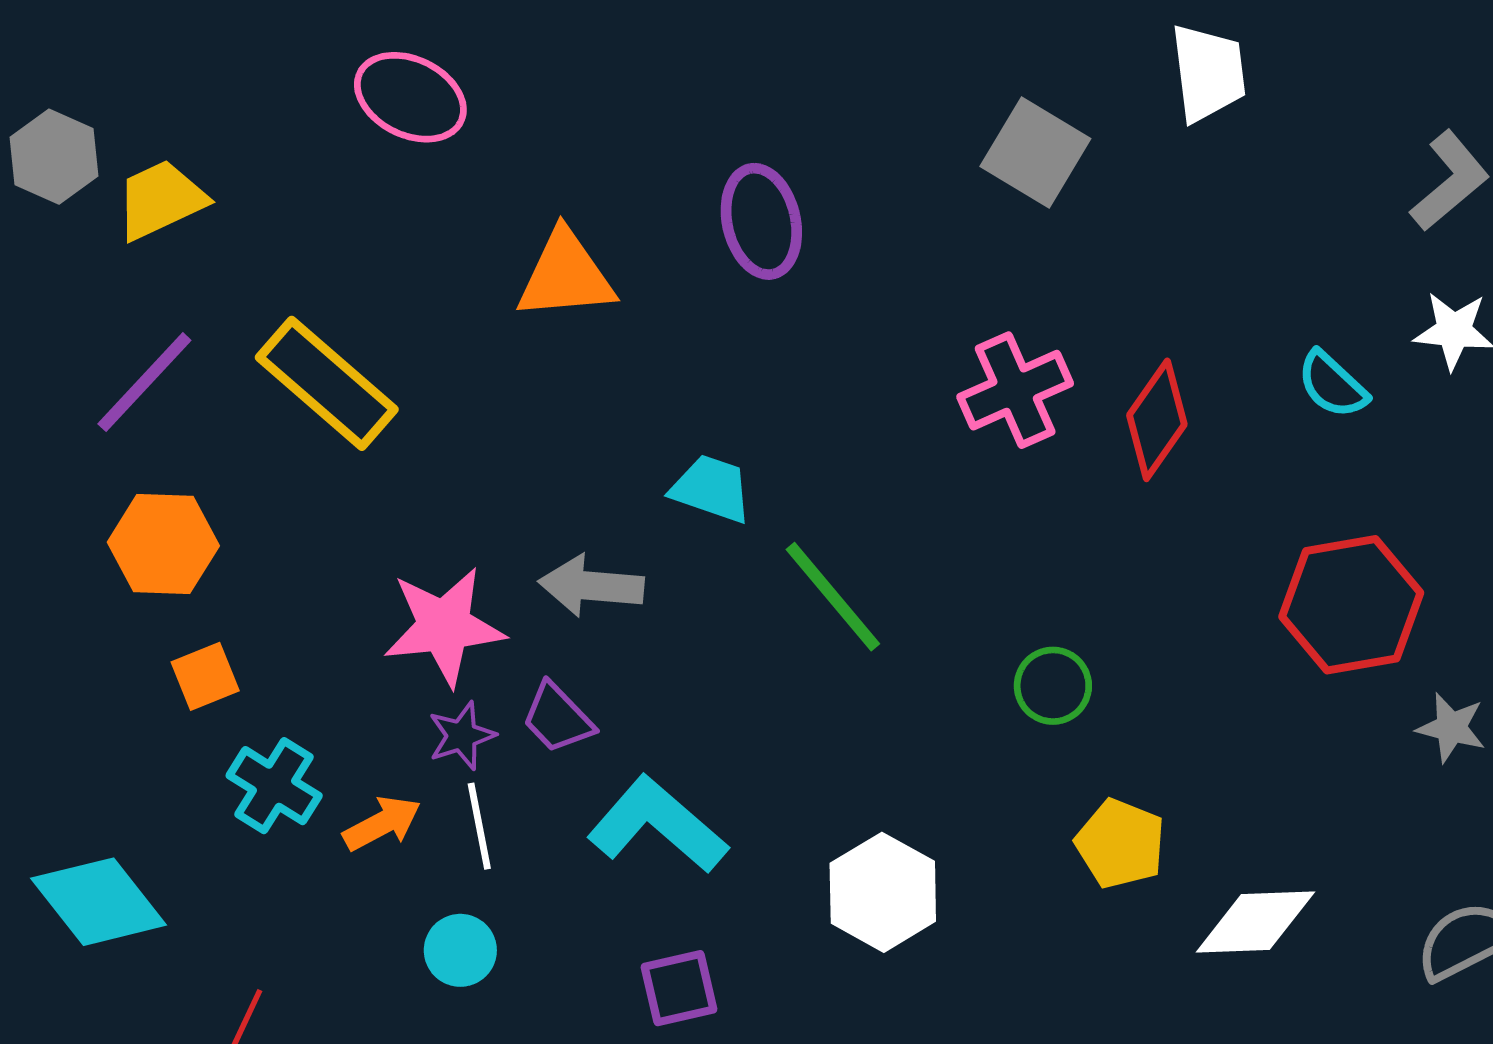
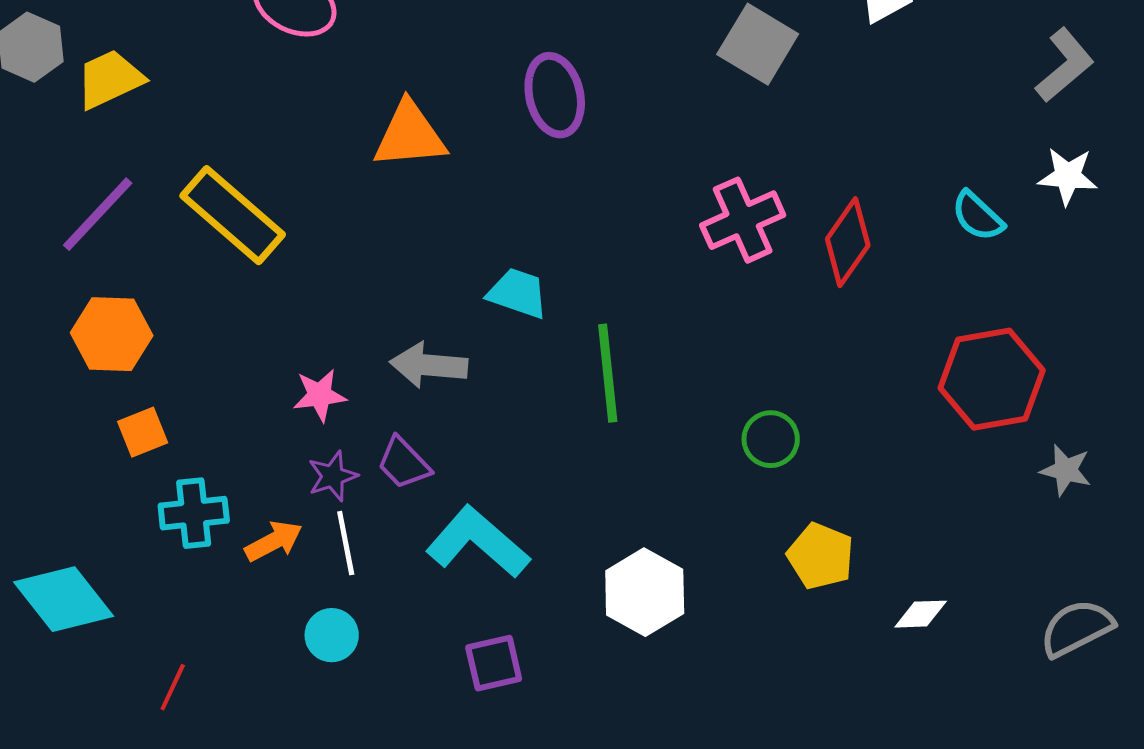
green line: (833, 597) -> (608, 373), turned 34
pink star: (444, 626) -> (320, 395), size x0.6
cyan cross: (274, 786) -> (194, 513), turned -38
white diamond: (1255, 922) -> (921, 614), size x0.6

